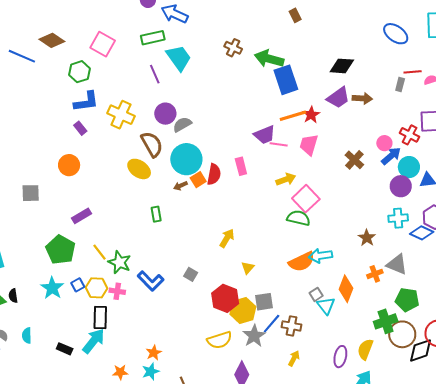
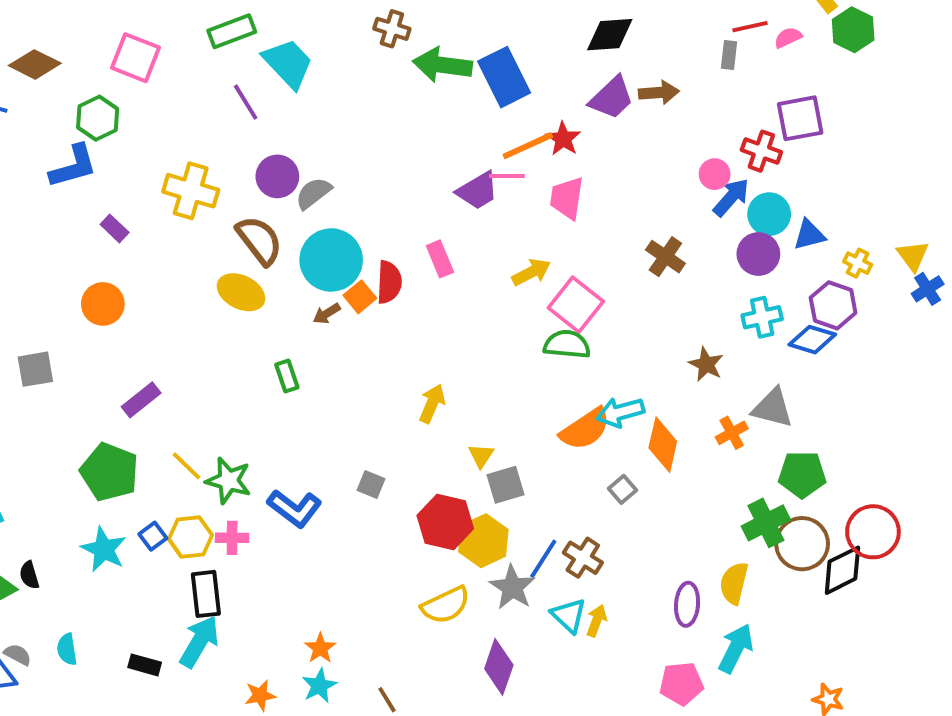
green arrow: (269, 59) -> (442, 65), moved
blue L-shape: (86, 102) -> (73, 166), moved
pink line: (279, 144) -> (507, 176), moved
brown cross: (354, 160) -> (665, 257), moved
orange diamond: (346, 289) -> (663, 445), moved
gray square: (264, 302) -> (506, 485), moved
cyan triangle: (326, 306) -> (569, 615), moved
brown cross: (291, 326) -> (583, 558), turned 30

